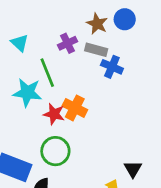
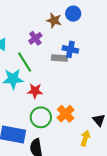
gray rectangle: (96, 50) -> (59, 58), moved
orange cross: (75, 108) -> (66, 114), moved, turned 30

